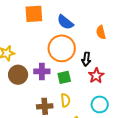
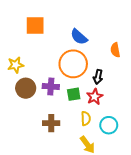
orange square: (34, 14) -> (35, 26), moved
red star: (96, 76) -> (95, 97), moved
yellow semicircle: (65, 100) -> (86, 118), moved

